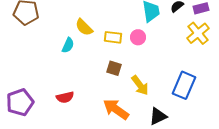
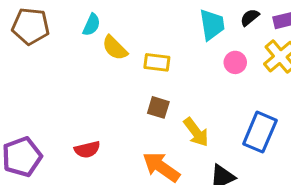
pink circle: (138, 37) -> (235, 62), moved
cyan semicircle: (68, 45) -> (92, 25), moved

